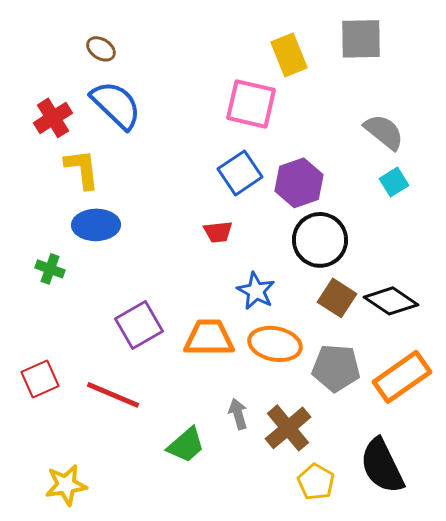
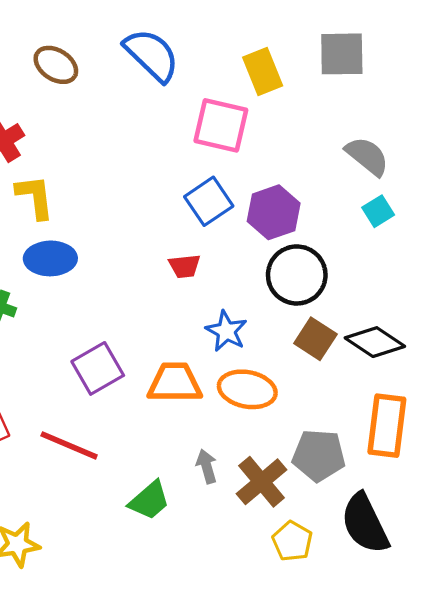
brown ellipse: (101, 49) -> (56, 65), size x1.4
blue semicircle: (116, 105) -> (152, 55), moved
gray pentagon: (336, 368) -> (319, 455), moved
orange rectangle: (402, 377) -> (387, 426), turned -48

